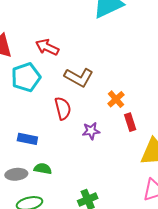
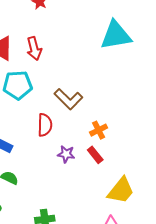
red arrow: (47, 47) -> (34, 49), moved, turned -145
red rectangle: (130, 122) -> (95, 155), moved, turned -36

